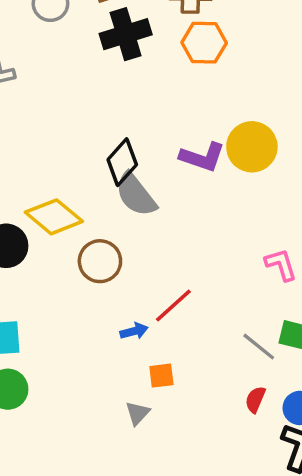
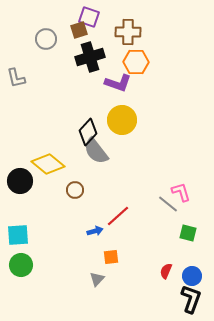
yellow circle: (252, 147) -> (122, 120), moved
purple L-shape: (202, 157) -> (118, 83), moved
brown circle: (100, 261) -> (75, 190), size x0.7
gray line: (259, 347) -> (168, 204), moved

